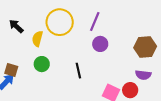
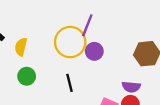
yellow circle: (60, 22) -> (70, 42), moved
purple semicircle: (143, 75) -> (131, 87), moved

